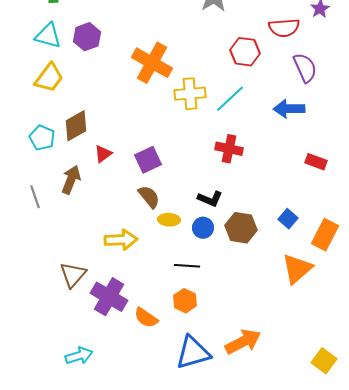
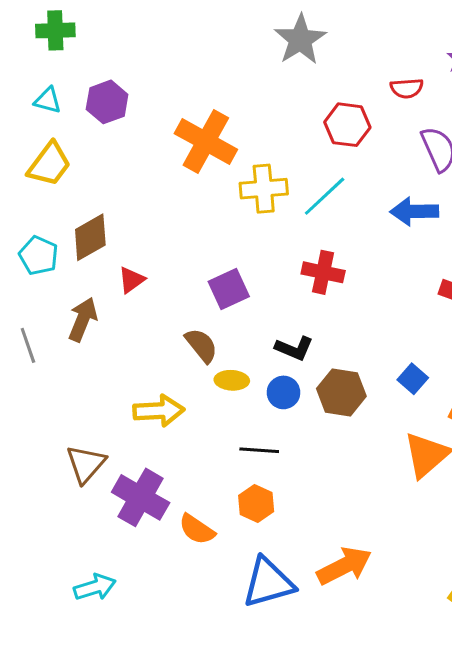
red semicircle: (284, 28) -> (407, 88), size x0.7
cyan triangle: (48, 36) -> (48, 100), size x0.7
purple square: (148, 160) -> (229, 289), moved

